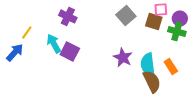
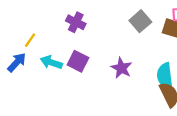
cyan arrow: (54, 43) -> (51, 62), moved, turned -42
purple star: (123, 57) -> (121, 68), moved

